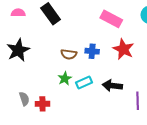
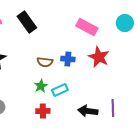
black arrow: (112, 86) -> (88, 111), moved
red cross: (42, 104) -> (43, 111), moved

